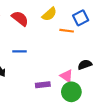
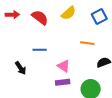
orange line: (67, 31) -> (87, 43), moved
pink triangle: (67, 76) -> (64, 66), moved

